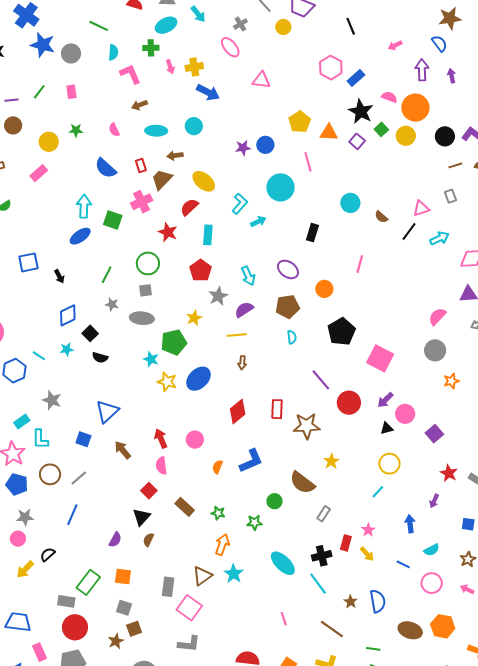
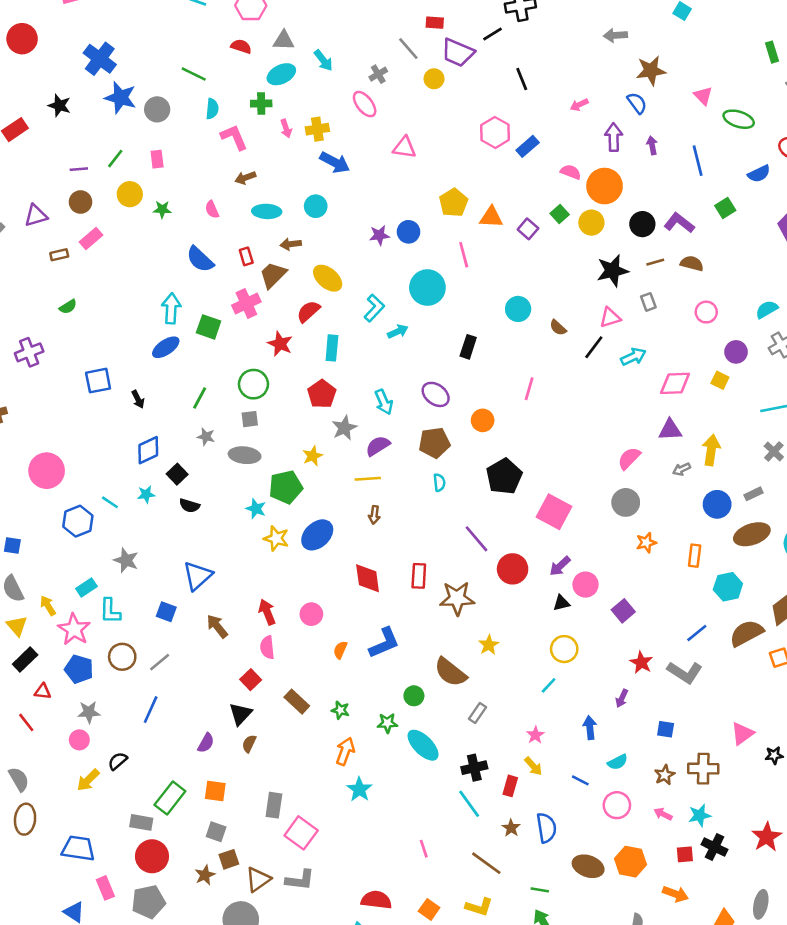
black star: (361, 112) -> (612, 271), moved, turned 30
yellow circle: (49, 142) -> (130, 194), moved
pink rectangle: (39, 173) -> (91, 238), moved
red diamond: (238, 411) -> (368, 578), turned -60
red rectangle: (346, 543) -> (510, 786), moved
cyan ellipse: (283, 563) -> (423, 745), moved
brown triangle: (202, 576) -> (258, 879), moved

